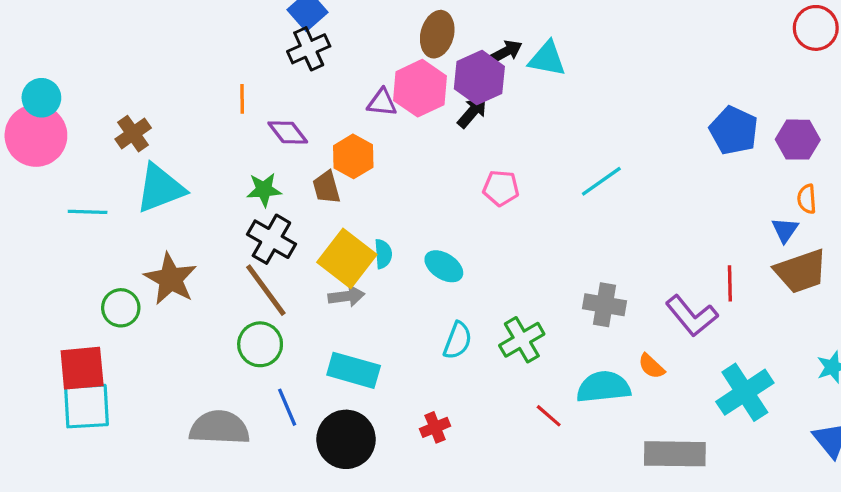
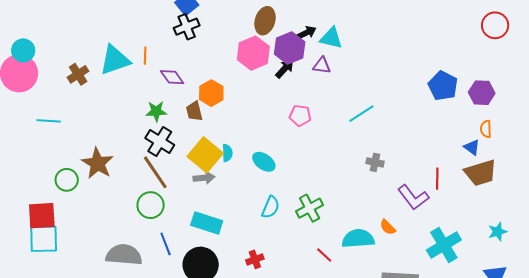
purple triangle: (382, 103) -> (322, 66), moved
cyan triangle: (160, 188) -> (115, 60), moved
blue triangle: (785, 230) -> (472, 147), turned -30
gray cross: (605, 305) -> (375, 162), moved, size x0.7

